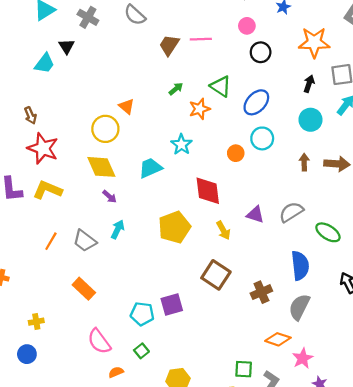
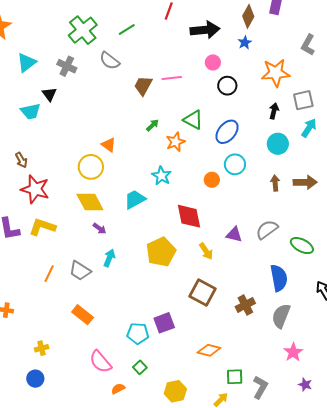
cyan trapezoid: (45, 63) -> (30, 111), turned 45
orange diamond: (278, 339) -> (209, 350), moved
pink star: (303, 358) -> (293, 352), moved

